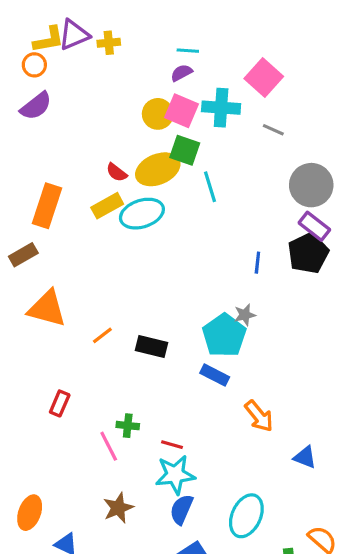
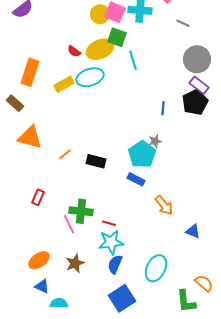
gray line: (273, 130) -> (183, 23), moved
yellow rectangle: (107, 206) -> (64, 84), moved
brown rectangle: (23, 255) -> (15, 103), turned 72
green cross: (128, 426) -> (81, 211), size x1.6
orange ellipse: (30, 513) -> (39, 260), moved, turned 35

